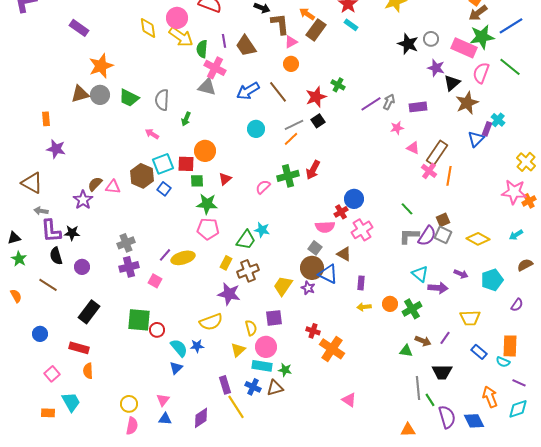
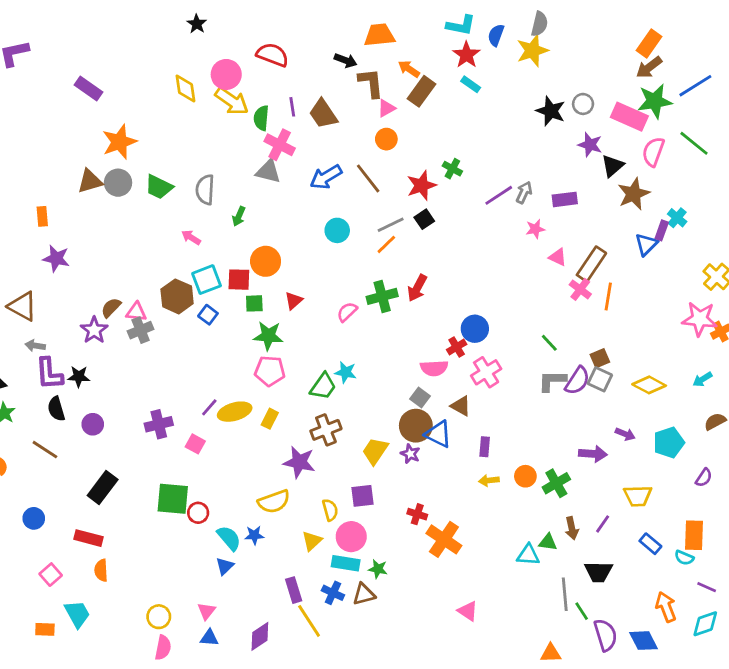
gray cross: (126, 243) -> (141, 330), moved
yellow rectangle: (226, 263) -> (270, 419), moved
cyan triangle: (420, 274) -> (528, 555), moved, turned -36
brown arrow: (423, 341) -> (572, 528), turned 56

